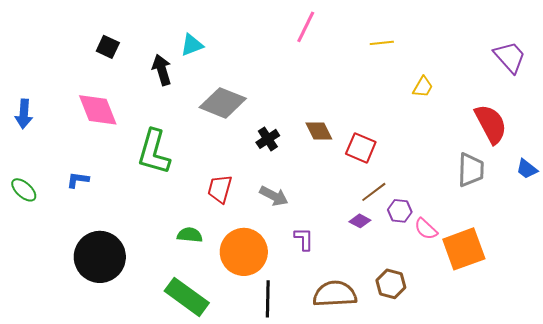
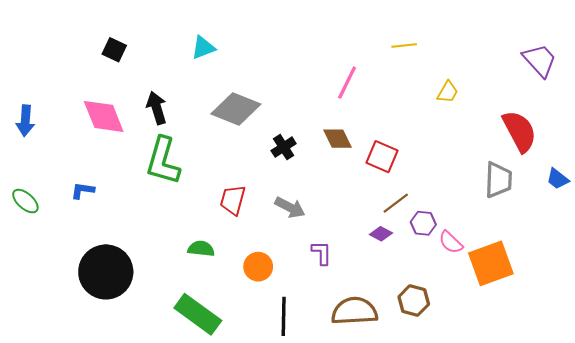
pink line: (306, 27) -> (347, 83), moved
black arrow: (162, 70) -> (157, 108), moved
orange circle: (244, 252) -> (258, 267), size x0.6

